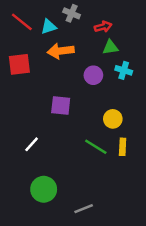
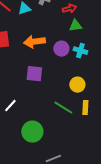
orange arrow: (61, 51) -> (34, 42), moved
cyan cross: (124, 70) -> (80, 51), moved
green circle: (44, 189) -> (32, 132), moved

